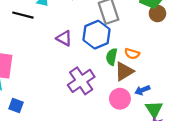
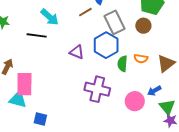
brown circle: (157, 13) -> (143, 26), moved
brown triangle: (124, 71) -> (166, 63), moved
purple cross: (81, 81) -> (97, 89), turned -35

